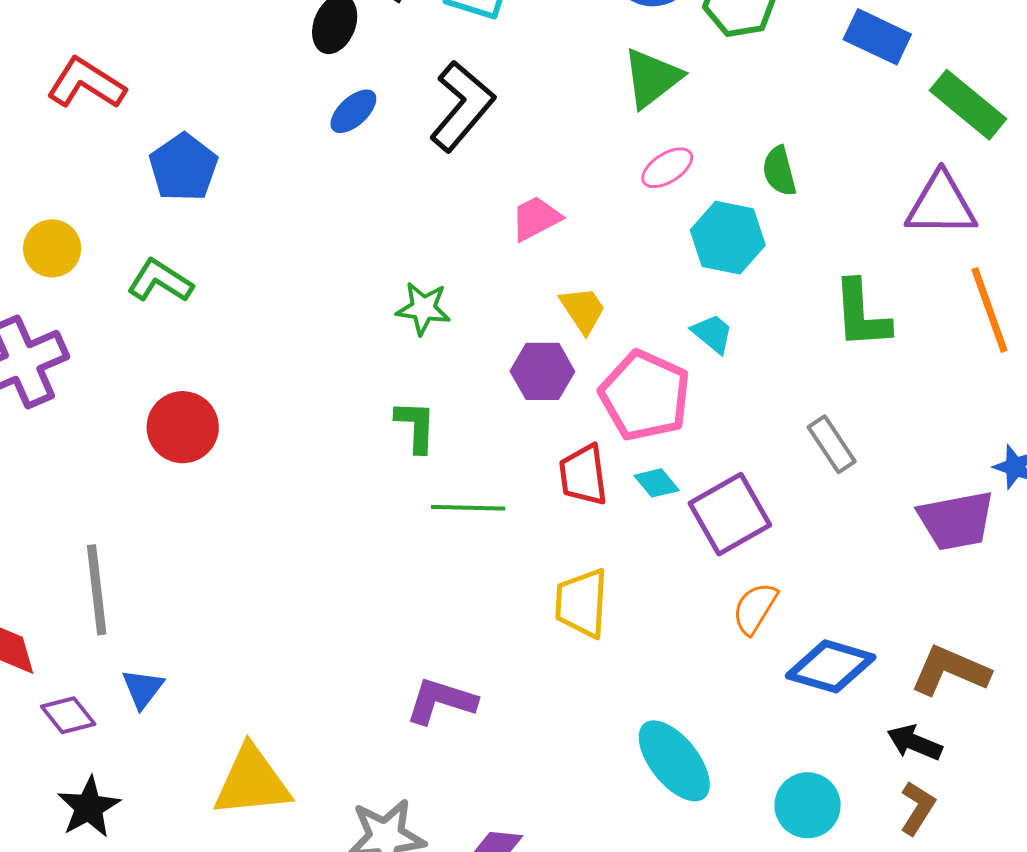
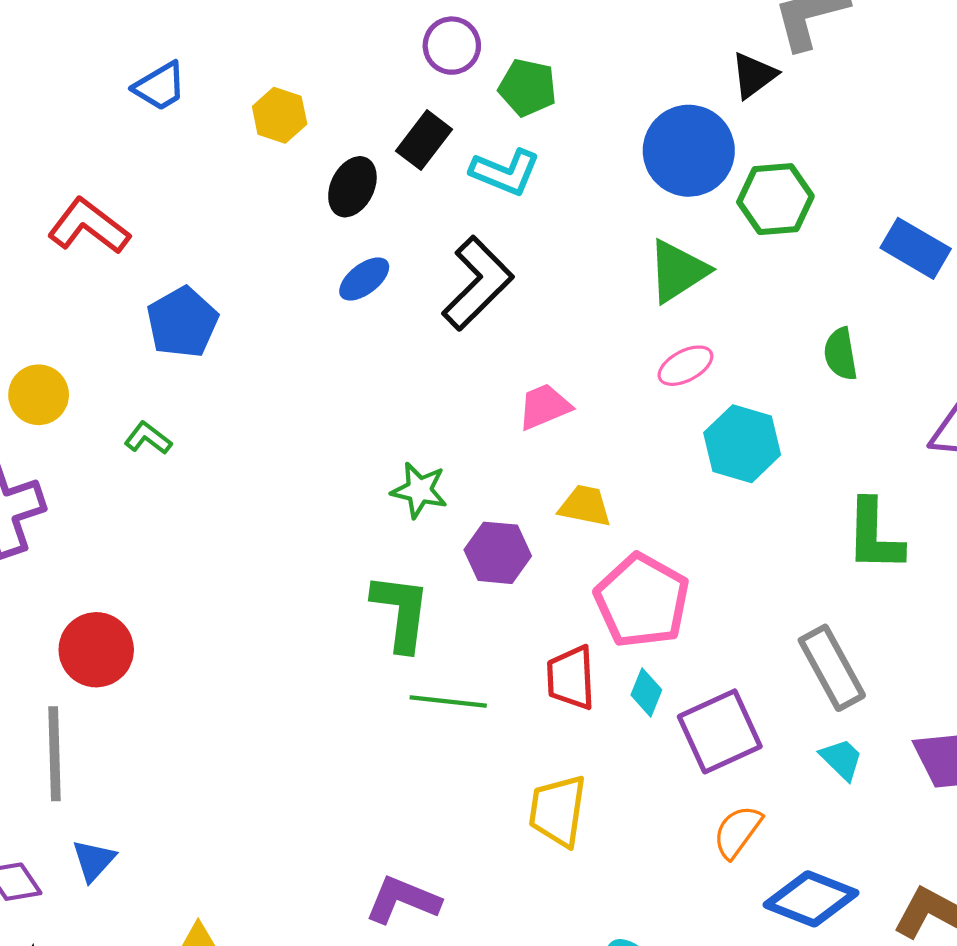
green semicircle: (779, 171) -> (841, 354), moved
green L-shape: (160, 281) -> (148, 438), size x0.7
yellow trapezoid: (583, 310) -> (585, 506), turned -50
cyan trapezoid: (713, 334) -> (841, 759), moved
purple hexagon: (542, 371) -> (498, 553), moved
green L-shape: (416, 426) -> (401, 612), size x1.4
red circle: (183, 427) -> (96, 650), moved
gray rectangle: (832, 444) -> (832, 668), size x1.4
cyan diamond: (657, 483) -> (646, 692), turned 57

